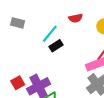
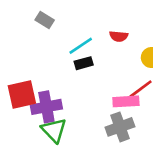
red square: (18, 83) -> (22, 95), size x1.6

